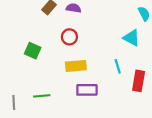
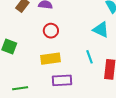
red circle: (69, 37) -> (51, 31), moved

